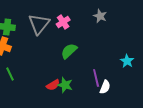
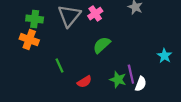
green line: (10, 74) -> (60, 66), moved
green star: (65, 85) -> (118, 80), moved

